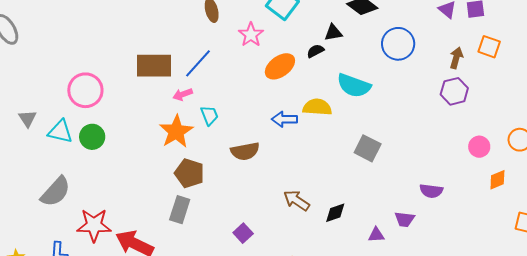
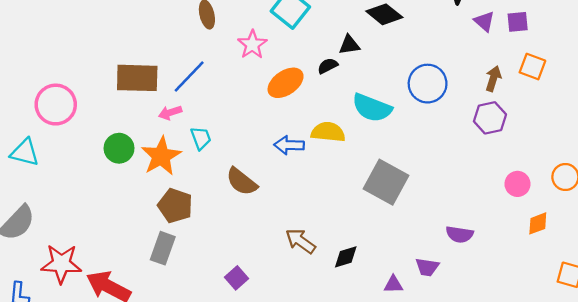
blue circle: (398, 44) -> (428, 84), moved
green circle: (92, 137) -> (119, 148), moved
gray square: (368, 148) -> (386, 182), size x1.4
brown semicircle: (245, 151) -> (242, 182), turned 48

